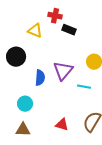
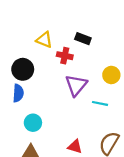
red cross: (55, 16) -> (65, 56), moved
blue semicircle: (40, 78) -> (18, 93), moved

